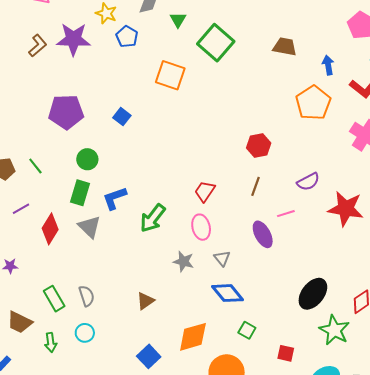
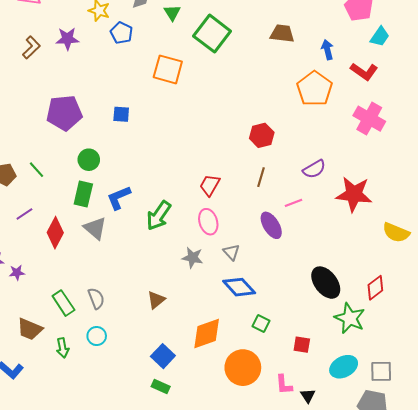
purple star: (73, 39) -> (67, 39), size x0.7
blue square: (122, 117) -> (121, 114), turned -30
black ellipse: (313, 294) -> (326, 283), turned -72

